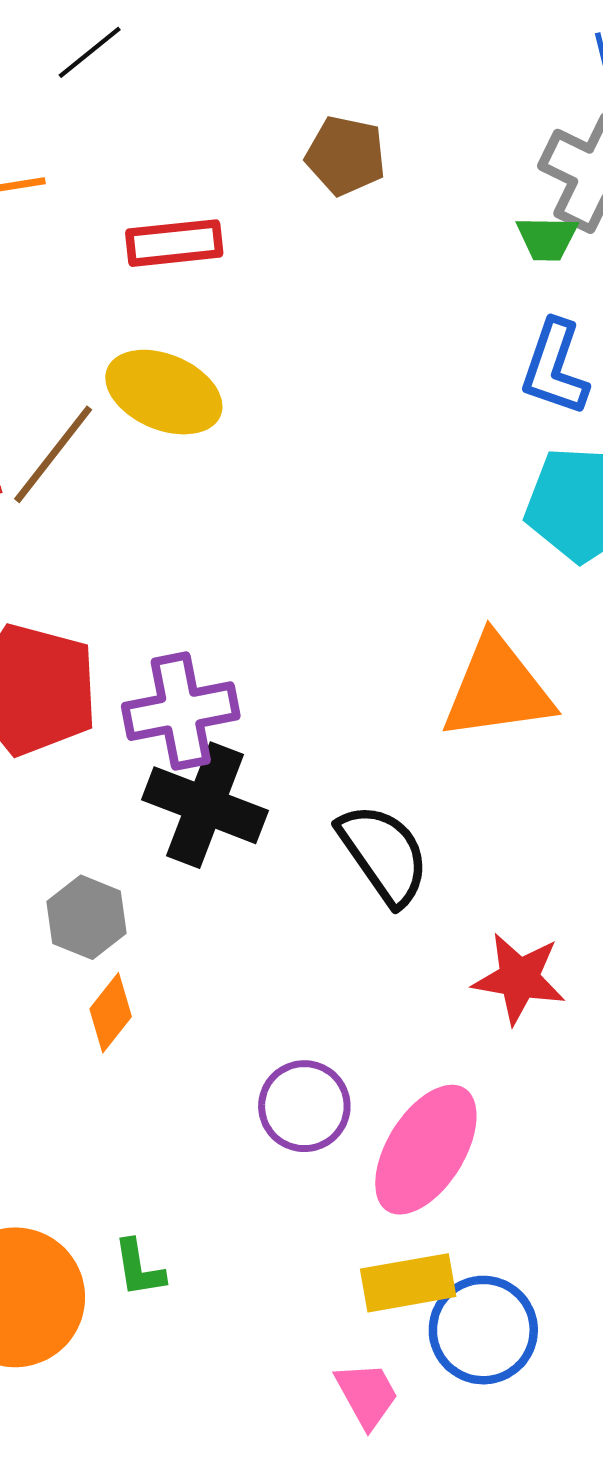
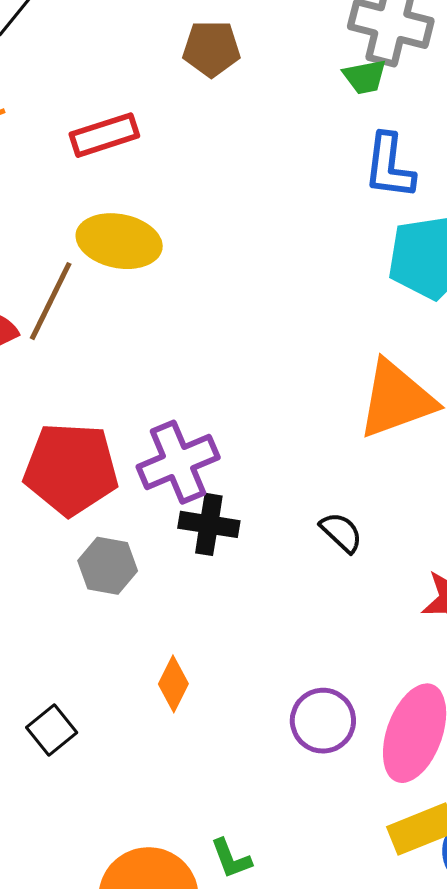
black cross: (205, 805) -> (209, 524), size x0.7
black semicircle: (384, 854) -> (341, 532), size x0.6
gray hexagon: (87, 917) -> (108, 566), moved

